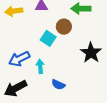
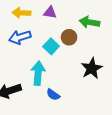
blue arrow: (19, 59) -> (20, 37), moved
cyan arrow: (40, 66) -> (38, 73), size x1.6

